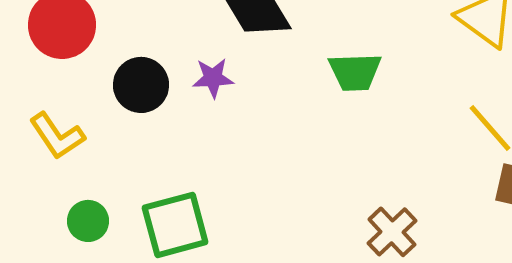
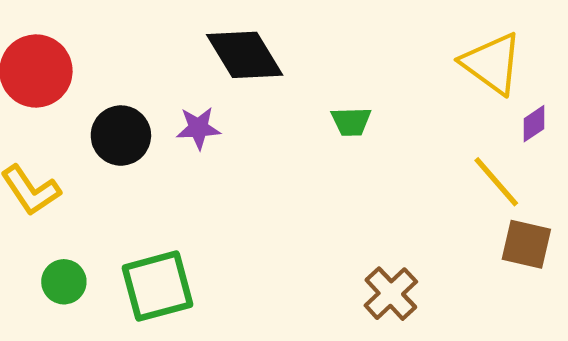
green trapezoid: (355, 72) -> (351, 122), size x0.7

